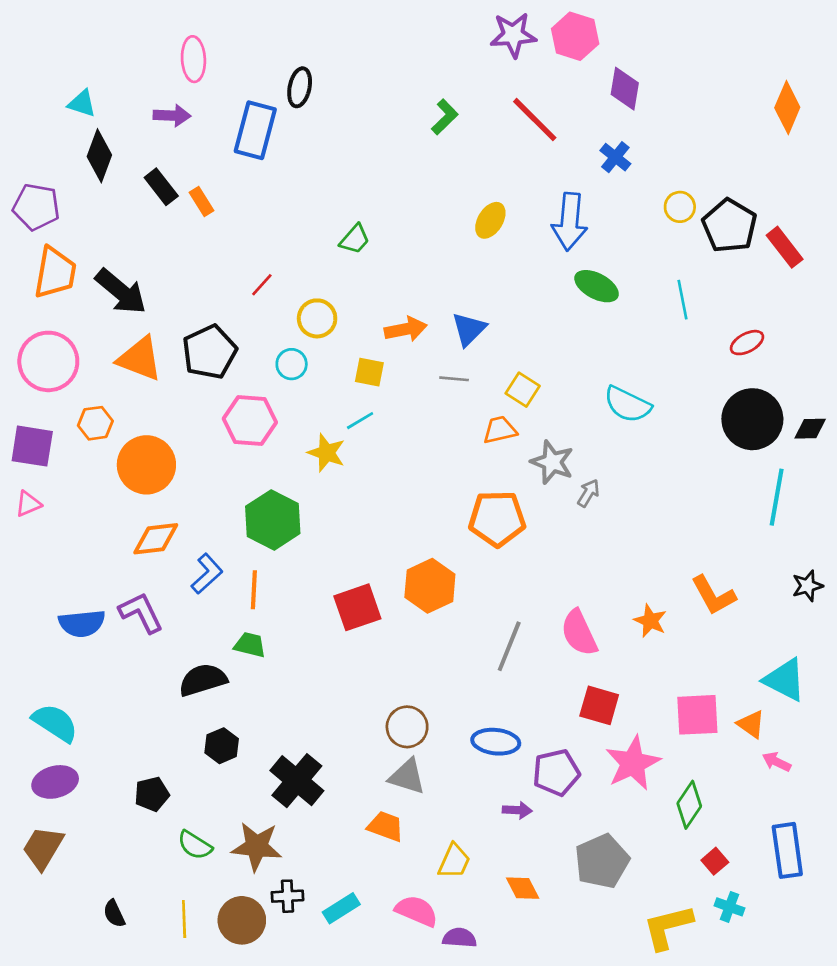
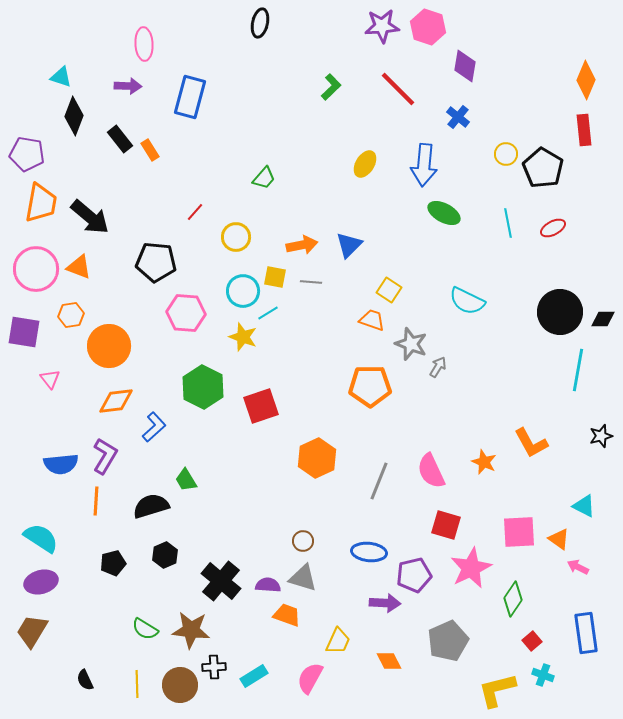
black ellipse: (300, 87) -> (260, 23), moved
red rectangle: (785, 247) -> (584, 130), moved, turned 32
red ellipse: (747, 343) -> (553, 228), moved
black pentagon: (210, 352) -> (156, 262), turned 30
orange triangle: (140, 359) -> (79, 267), moved, size x0.7
cyan circle: (292, 364) -> (243, 291), moved, size x1.4
gray line: (454, 379) -> (311, 282), moved
orange trapezoid: (500, 430) -> (372, 320), turned 32
pink triangle: (28, 504) -> (50, 379), moved, turned -45
orange hexagon: (430, 586) -> (317, 458), moved
orange line: (254, 590) -> (96, 501), moved
red square: (357, 607) -> (261, 406), moved
purple L-shape: (141, 613) -> (105, 456), turned 57
green trapezoid: (250, 645) -> (186, 480), turned -135
cyan triangle: (785, 680) -> (584, 506), size x0.7
brown circle: (407, 727) -> (303, 541), size x0.7
black pentagon: (152, 794) -> (113, 563), moved
purple arrow: (517, 810) -> (385, 603), size x1.4
pink semicircle: (416, 911) -> (310, 678), turned -84
purple semicircle: (459, 938) -> (268, 585), moved

